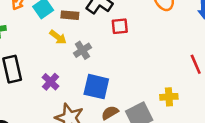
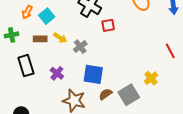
brown rectangle: (70, 15) -> (40, 39), moved
yellow cross: (169, 97) -> (151, 78), turned -32

